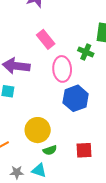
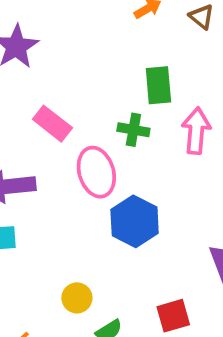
yellow circle: (38, 130) -> (77, 298), size x0.6

